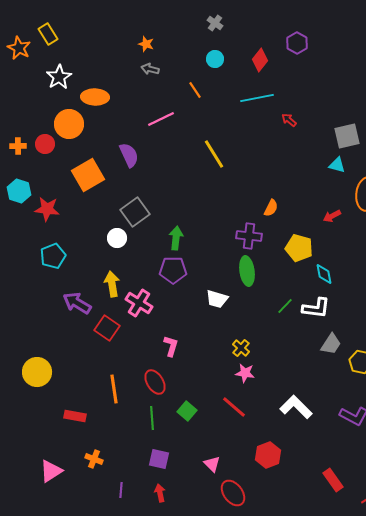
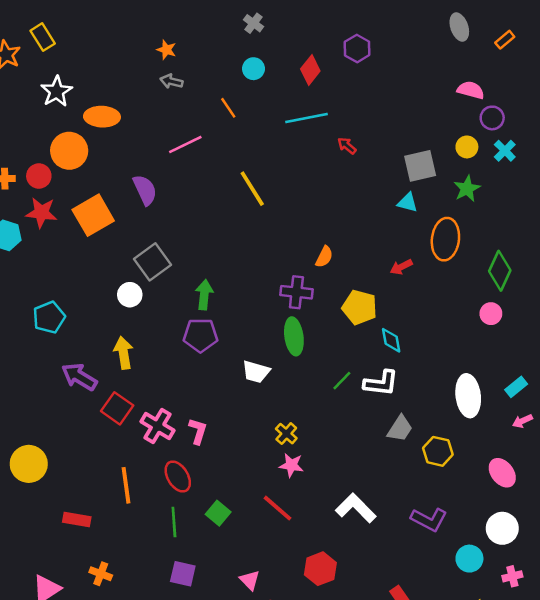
red star: (47, 209) -> (41, 213), moved
pink cross: (139, 303) -> (158, 426), moved

